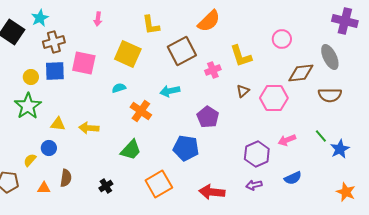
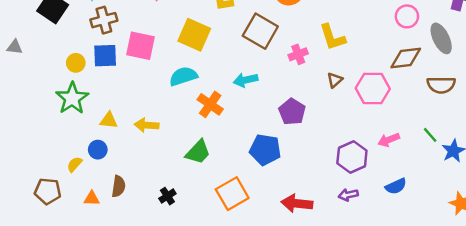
pink circle: (282, 39) -> (407, 16), moved
brown square: (182, 51) -> (260, 31), turned -32
cyan semicircle: (119, 88) -> (183, 76), size x1.6

